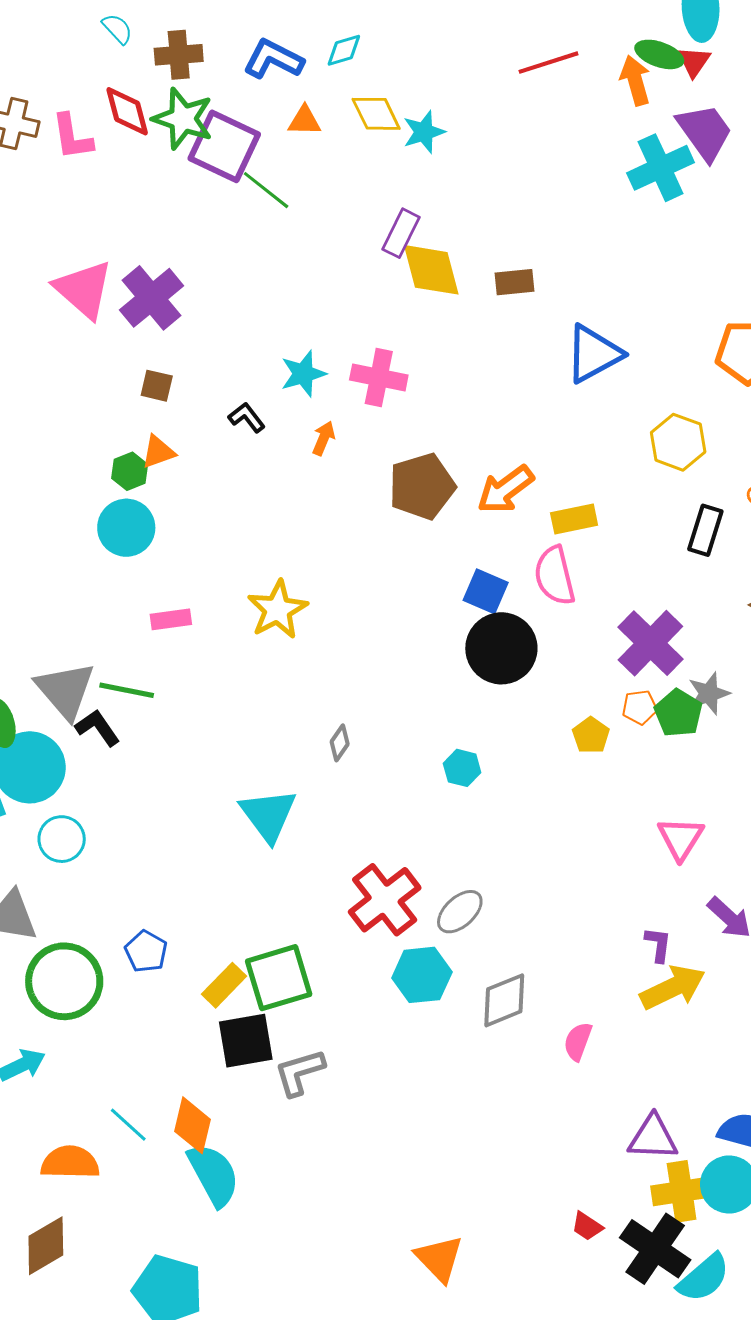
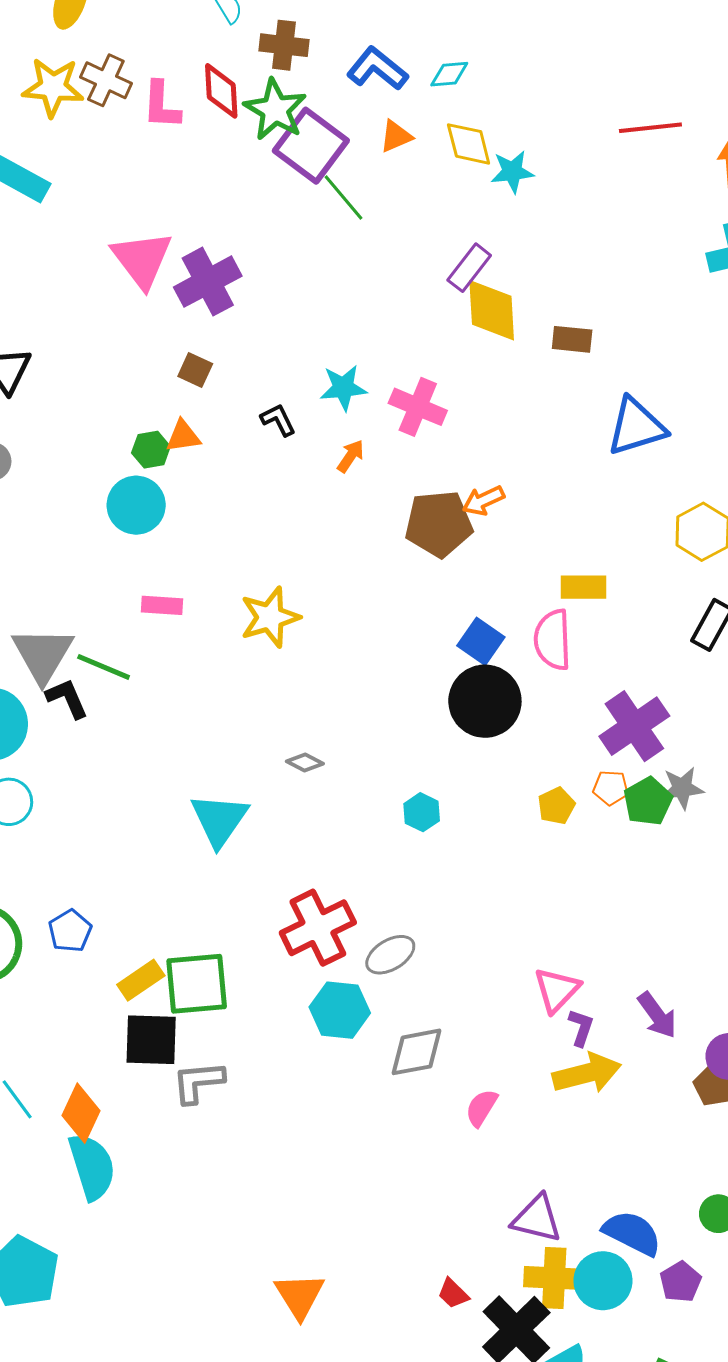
orange triangle: (305, 121) -> (396, 136), turned -36
orange arrow: (505, 489) -> (483, 501), moved, size x0.7
gray diamond: (340, 743) -> (305, 762), turned 72
pink triangle: (681, 838) -> (557, 990), moved

